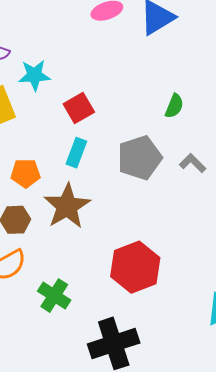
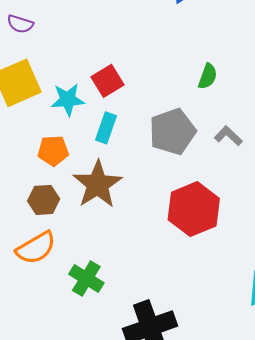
cyan star: (34, 75) -> (68, 100), moved
red hexagon: (135, 267) -> (194, 209), moved

